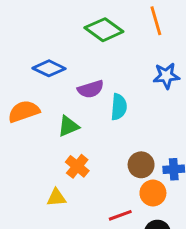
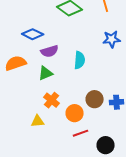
purple semicircle: (91, 89) -> (50, 51), moved
orange circle: (153, 193) -> (75, 113), moved

